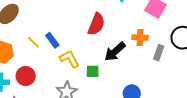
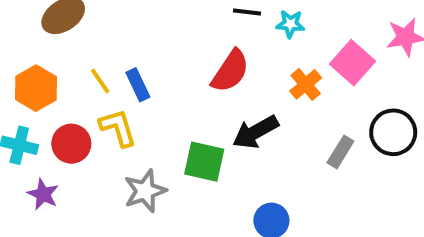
orange cross: (140, 37) -> (306, 84), moved, turned 35
yellow L-shape: (69, 59) -> (118, 128), moved
green square: (93, 71) -> (204, 162), size x1.5

